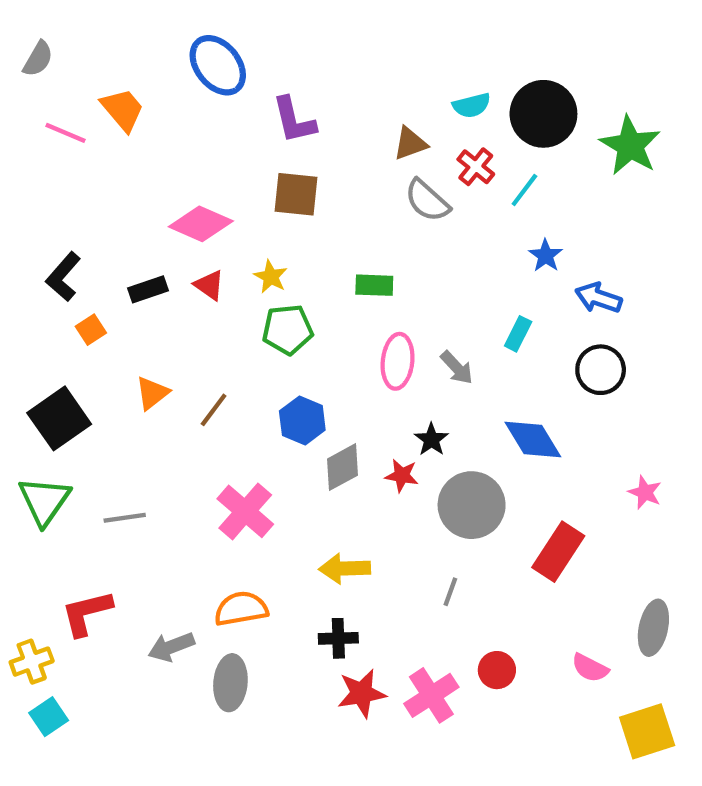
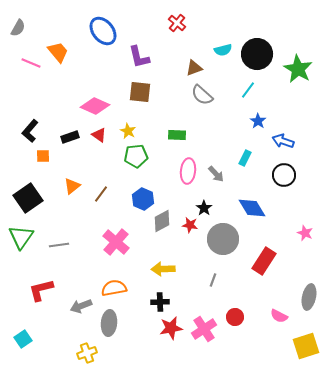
red cross: (476, 167) -> (177, 23), moved
orange square: (91, 330) -> (43, 156), turned 32
yellow cross: (32, 662) -> (87, 353), moved

